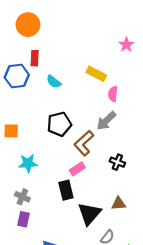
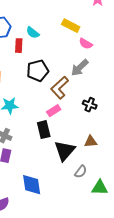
red rectangle: (35, 58) -> (19, 46), moved
pink semicircle: (113, 94) -> (86, 44), turned -64

